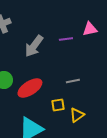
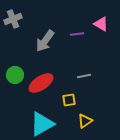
pink triangle: (90, 29) -> (101, 24), turned 42
yellow triangle: (77, 115) -> (85, 121), moved

